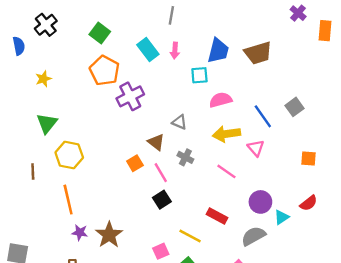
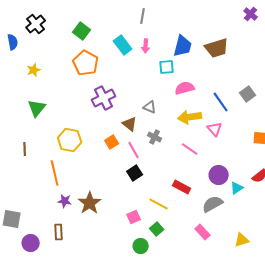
purple cross: (130, 96) -> (104, 98), moved
yellow hexagon: (69, 155) -> (70, 140), moved

